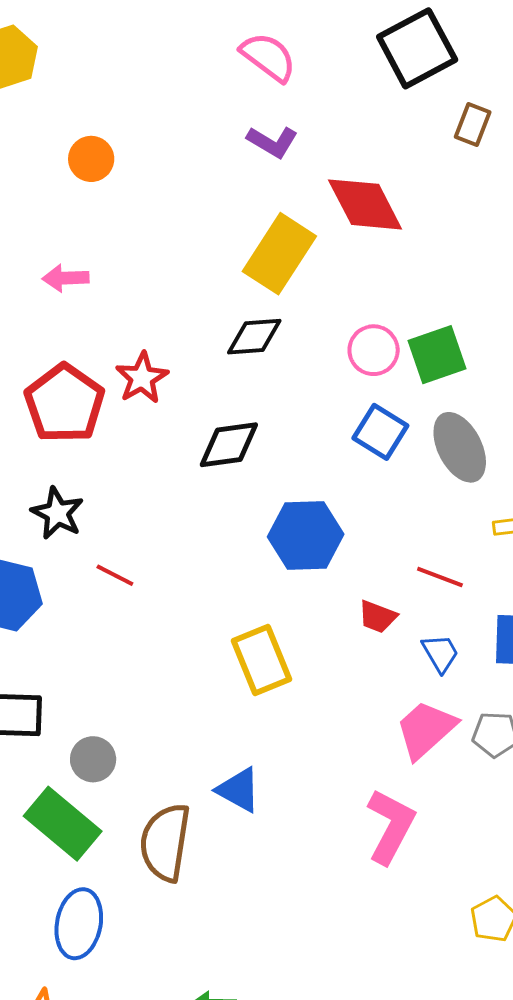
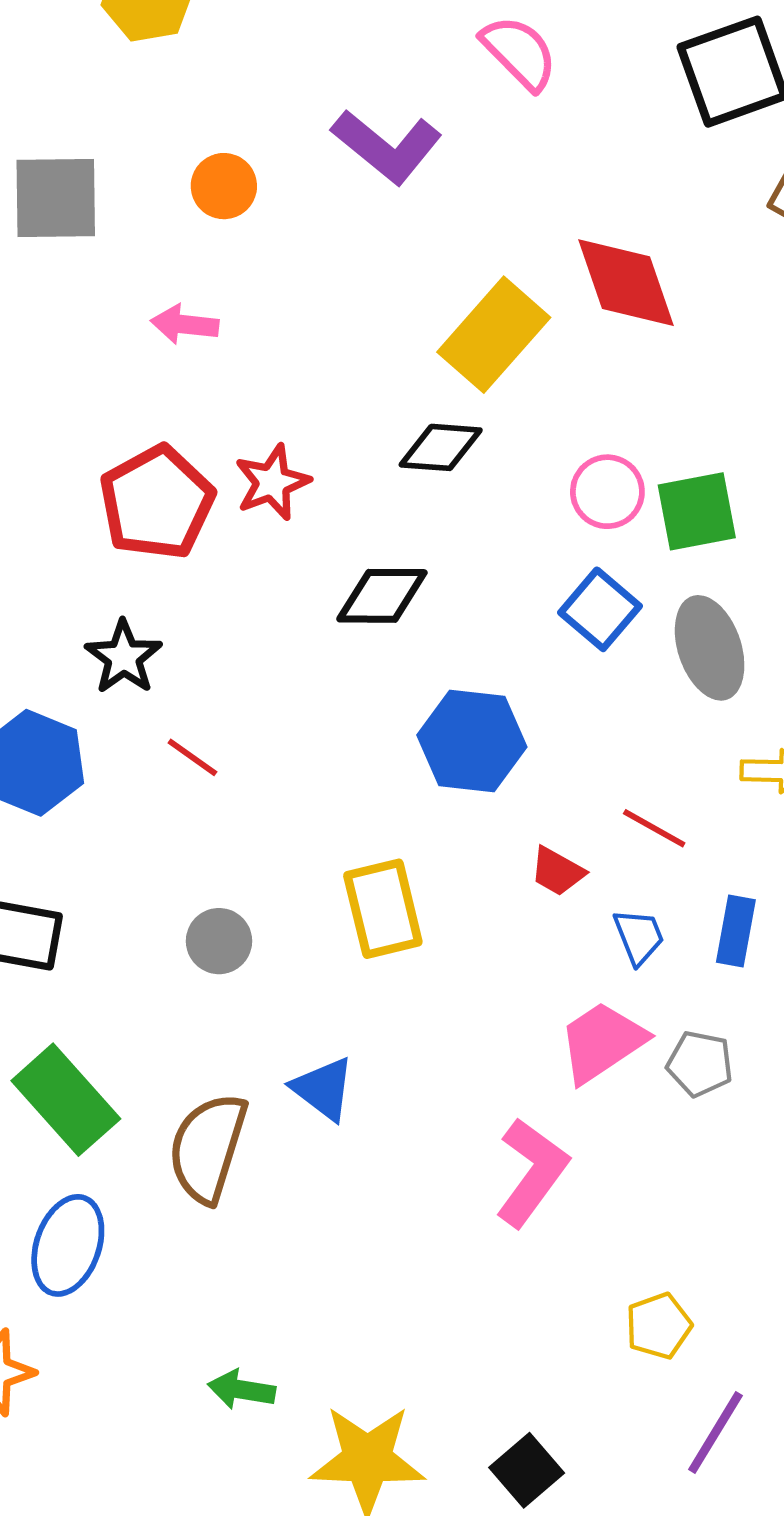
purple L-shape: (272, 142) -> (387, 146), moved, size x1.5
orange circle: (91, 159) -> (224, 186), moved
gray circle: (93, 759) -> (219, 941), moved

